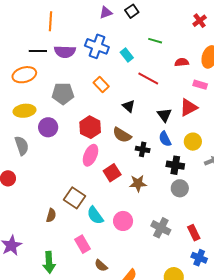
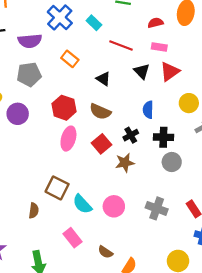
blue cross: (97, 46) -> (60, 17), turned 30
purple semicircle: (65, 52) -> (30, 41), moved
pink rectangle: (200, 85) -> (159, 47), moved
black triangle: (164, 115) -> (142, 71), moved
blue semicircle: (165, 139) -> (148, 110), turned 35
yellow circle: (193, 142) -> (189, 103), moved
black cross: (143, 149) -> (131, 135), moved, turned -32
red square: (112, 173) -> (101, 144), moved
brown semicircle: (101, 266) -> (105, 252), moved

